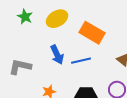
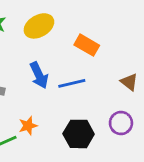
orange rectangle: (92, 33) -> (87, 45), size x0.7

